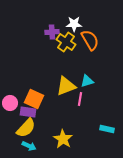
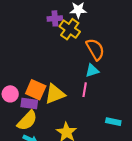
orange semicircle: (90, 40) -> (95, 49), moved
yellow triangle: (66, 86) -> (55, 94), moved

